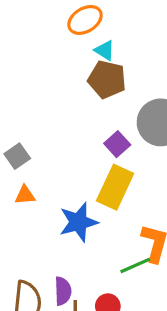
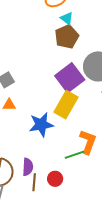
brown pentagon: (107, 79) -> (67, 37), turned 30
purple square: (117, 144) -> (70, 78), size x1.8

